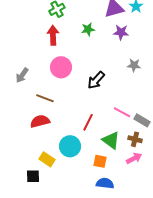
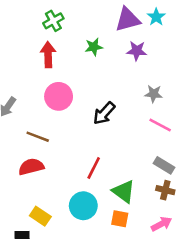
pink line: (122, 112) -> (160, 125), moved
brown cross: (135, 139) -> (165, 190), moved
cyan circle: (70, 146) -> (83, 206), moved
pink arrow: (134, 158) -> (161, 224), moved
orange square: (100, 161) -> (120, 219), moved

